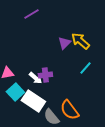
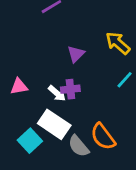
purple triangle: (64, 43) -> (76, 54), moved
cyan square: (15, 92) -> (30, 141), moved

